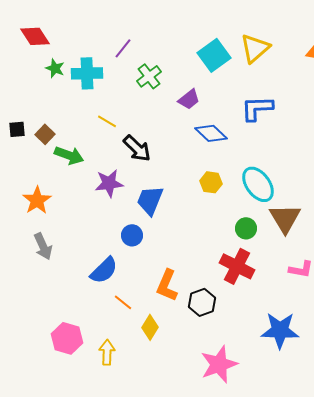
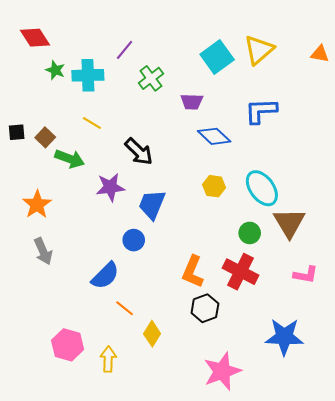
purple trapezoid: (189, 99) -> (192, 102), turned 40
yellow line: (107, 121) -> (92, 123), moved
orange L-shape: (167, 285) -> (193, 272), moved

